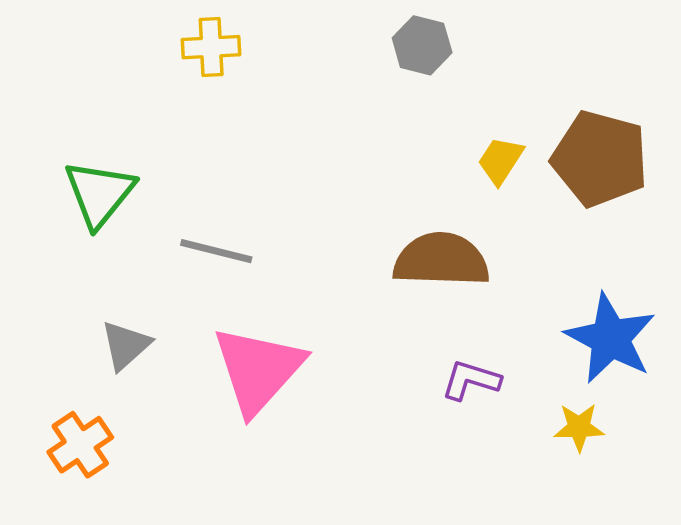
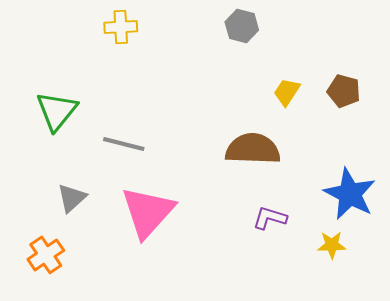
brown pentagon: (600, 159) -> (344, 91), size x0.6

